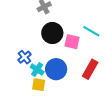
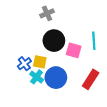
cyan line: (91, 31) -> (94, 41), turned 54
yellow square: (39, 85) -> (40, 62), moved

